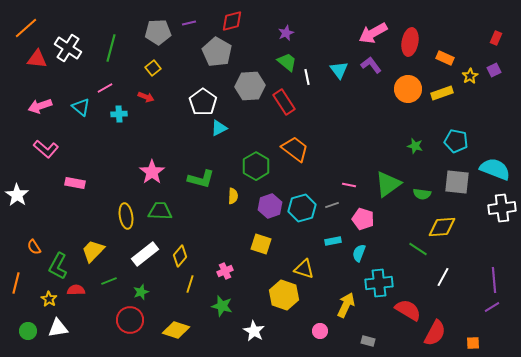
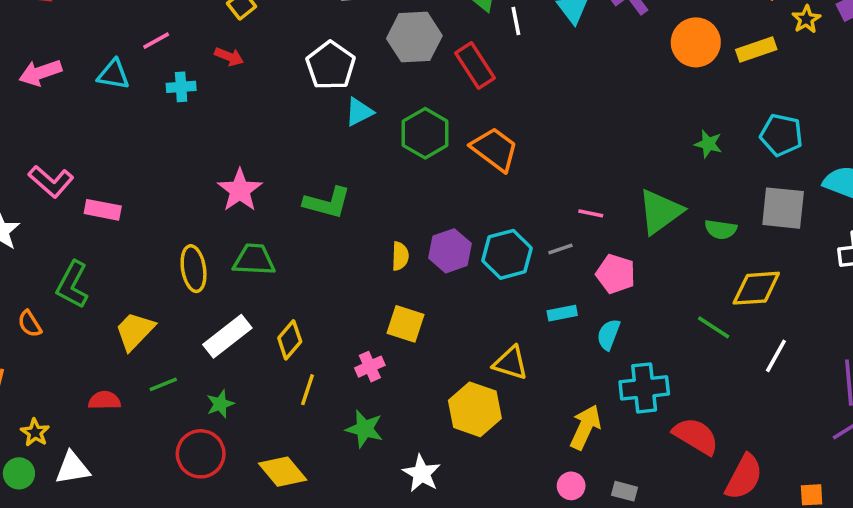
cyan triangle: (81, 107) -> (113, 74), turned -30
pink L-shape: (46, 149) -> (51, 181), moved
green hexagon: (256, 166) -> (425, 133), moved
yellow semicircle: (233, 196) -> (400, 256), moved
yellow square: (261, 244) -> (405, 324), moved
green L-shape: (58, 266) -> (72, 285), moved
white line: (443, 277) -> (776, 356), moved
yellow star: (49, 299) -> (35, 432), moved
yellow diamond: (176, 330) -> (283, 472), turned 32
pink circle: (320, 331) -> (571, 486), moved

